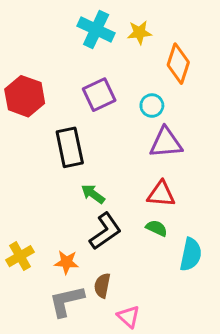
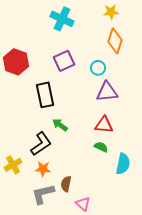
yellow star: (139, 33) -> (111, 12), moved
black L-shape: (105, 231) -> (41, 144), moved

